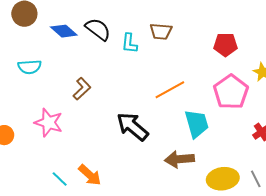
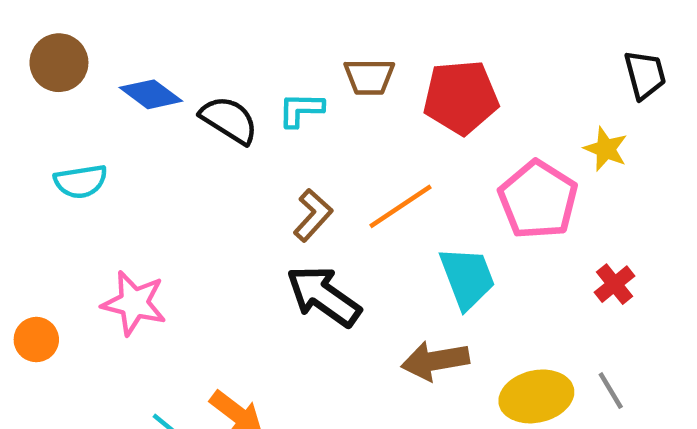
black semicircle: (98, 29) -> (229, 120), moved
cyan L-shape: (129, 43) -> (301, 110), turned 90
red pentagon: (225, 45) -> (461, 97), moved, size x1.4
brown L-shape: (82, 89) -> (313, 215), moved

